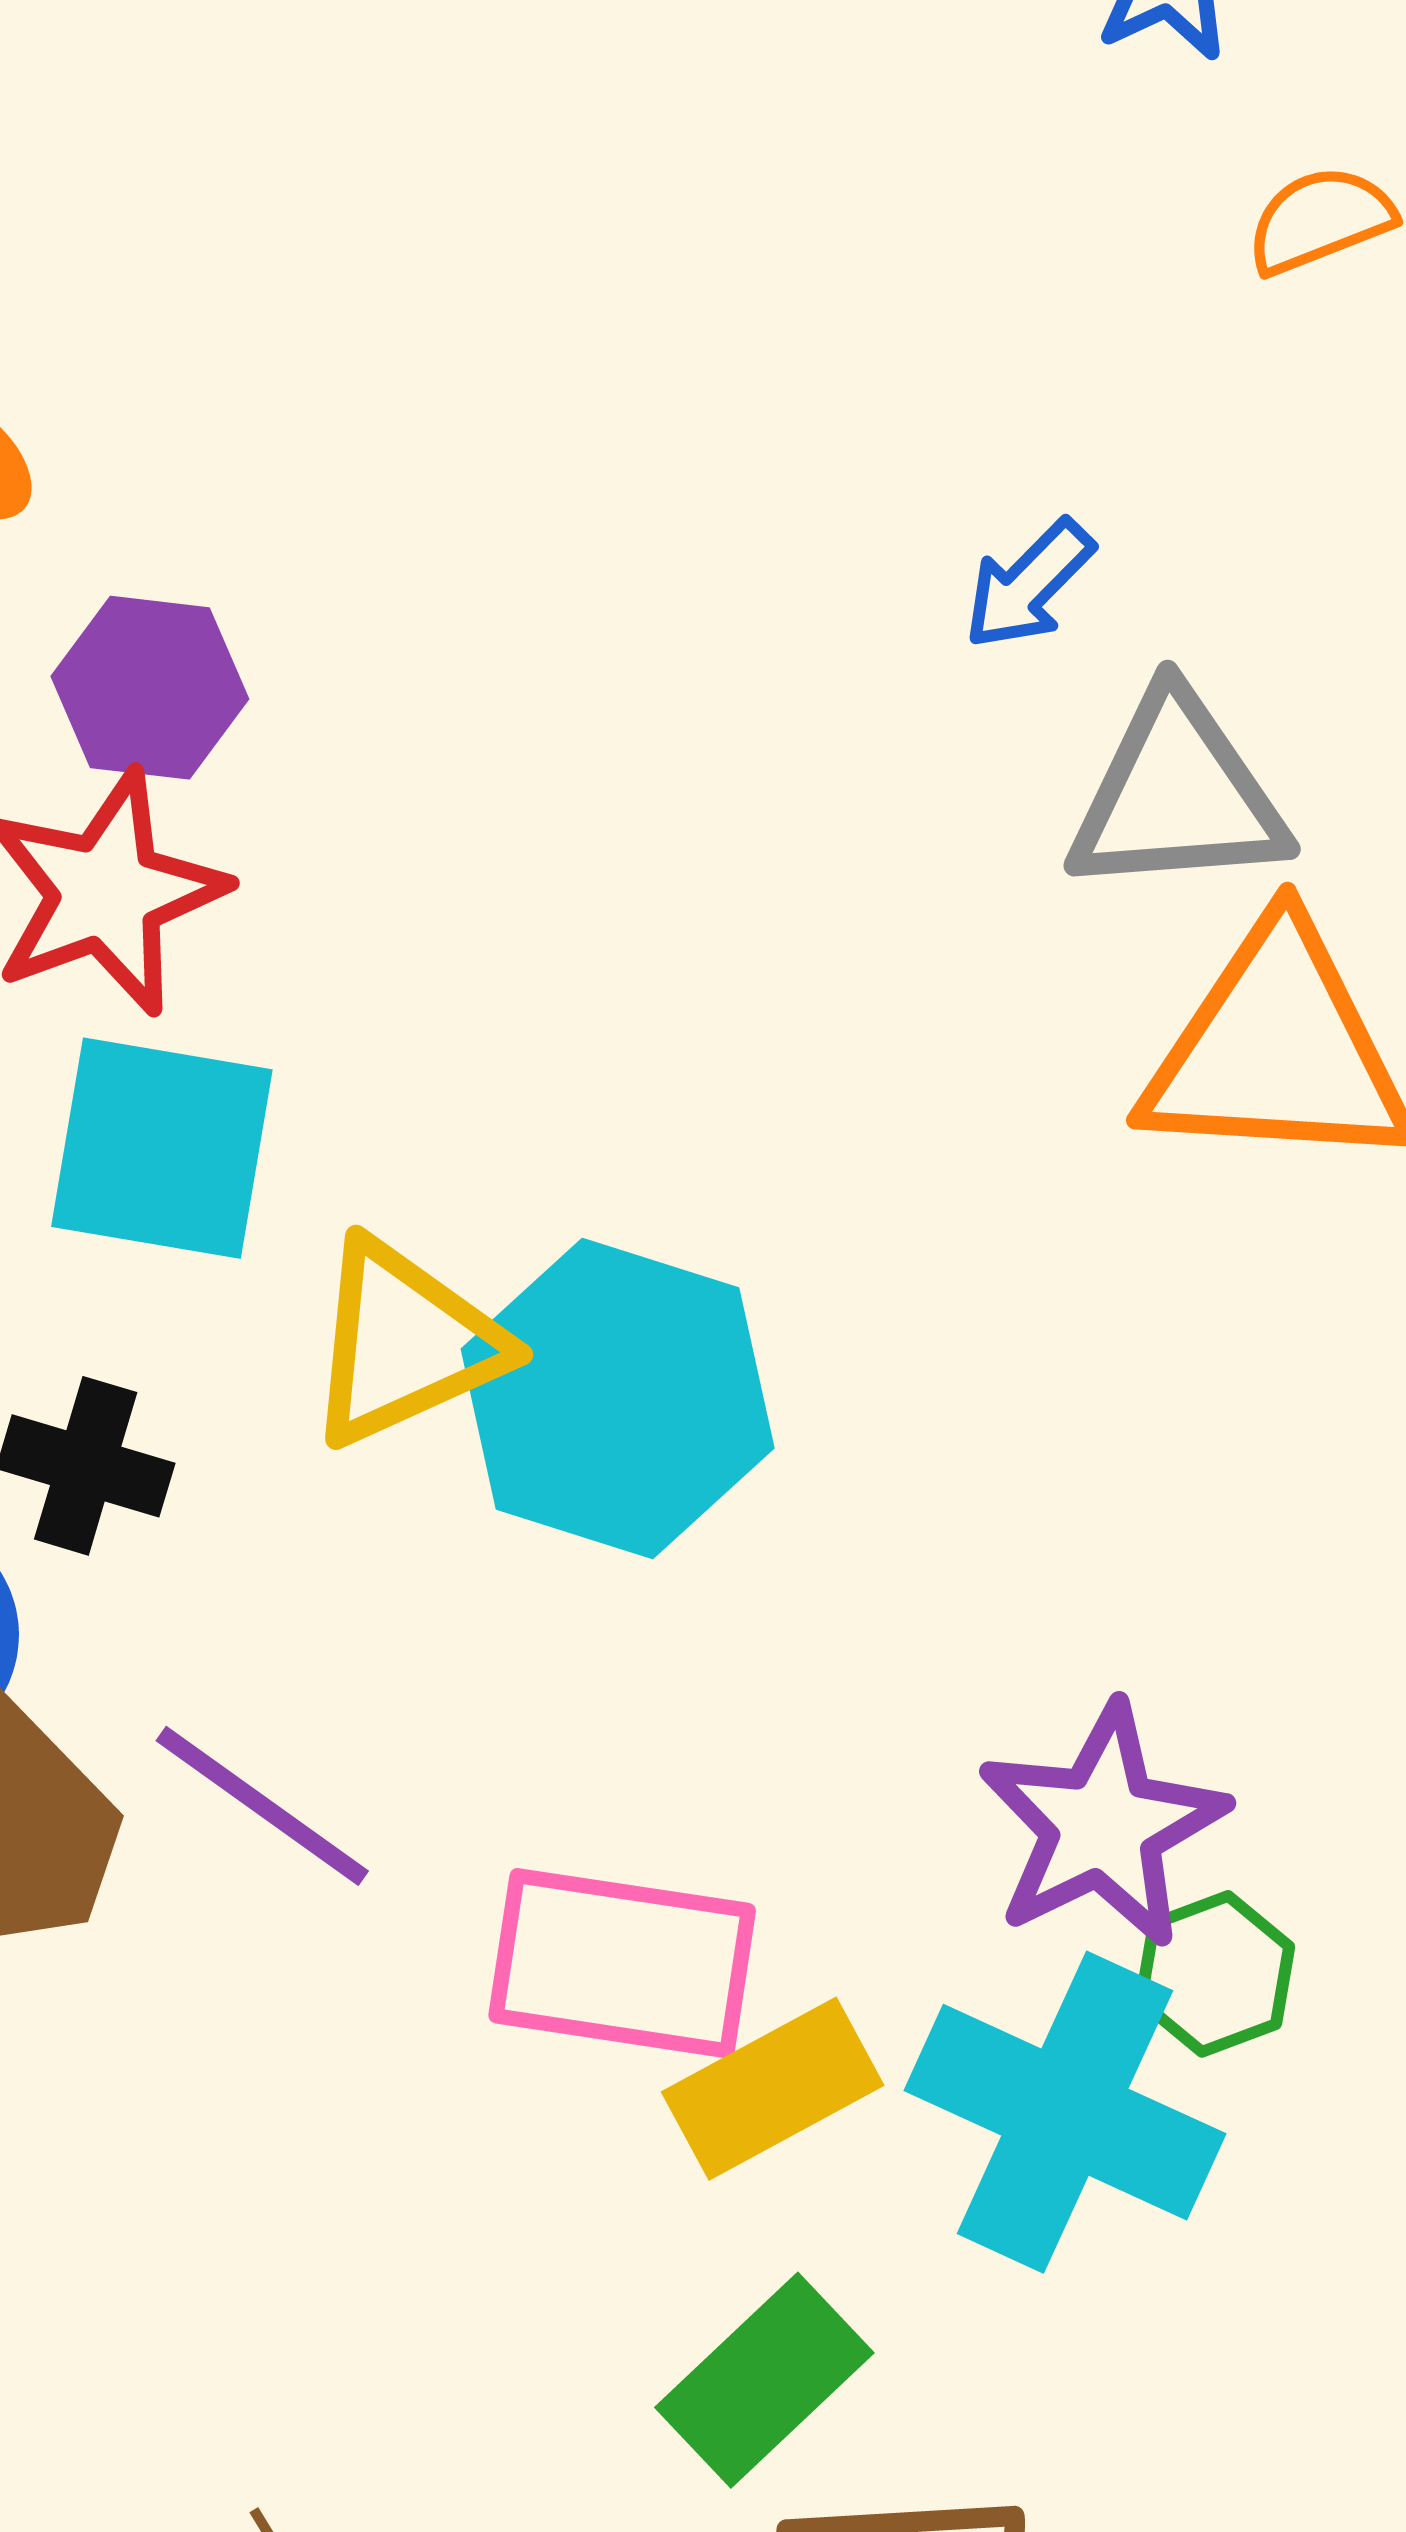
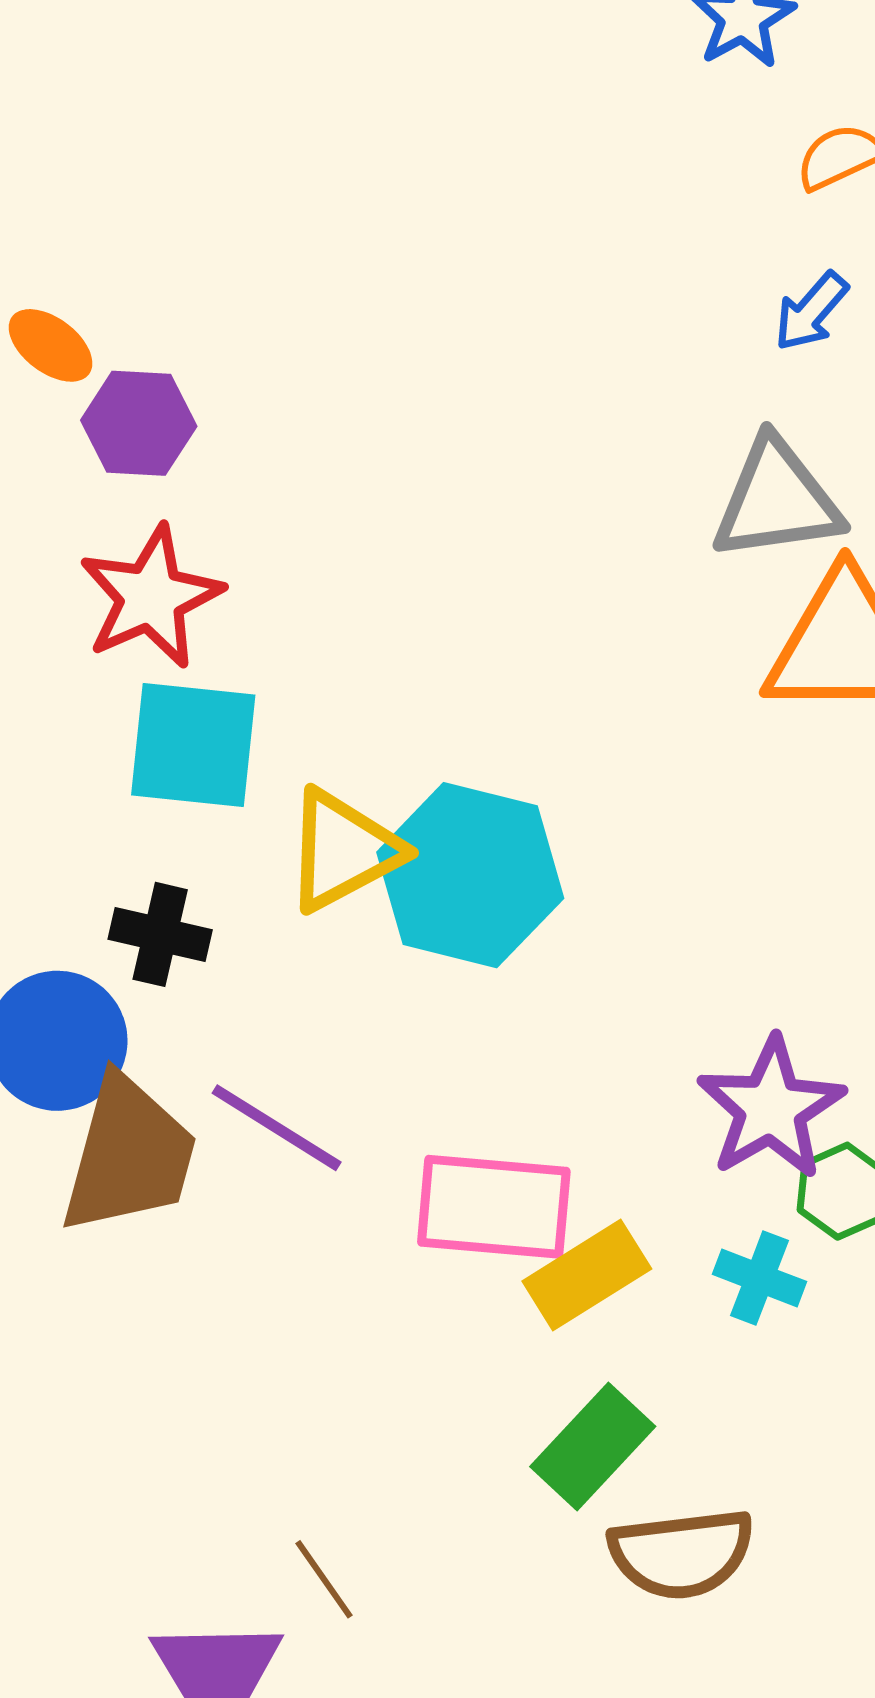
blue arrow: (1029, 584) -> (811, 311), moved
purple hexagon: (150, 688) -> (139, 423), moved
cyan cross: (1065, 2112) -> (759, 1278), size x0.5

